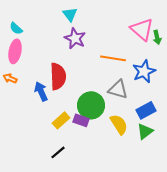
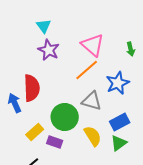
pink triangle: (142, 29) -> (93, 45), moved
orange line: (113, 58) -> (87, 70), turned -50
purple rectangle: (81, 120) -> (55, 142), moved

